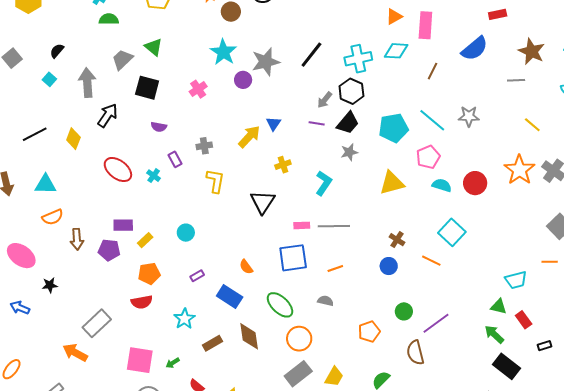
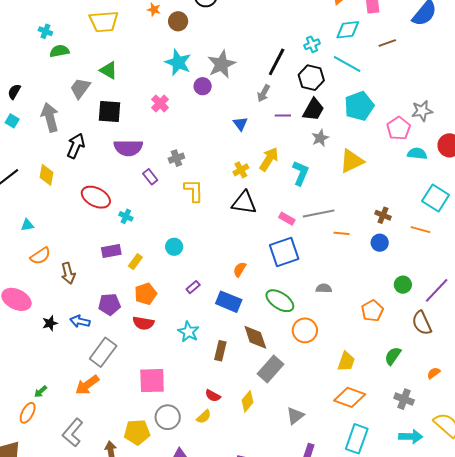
black line: (311, 55) -> (277, 62), moved
cyan cross: (358, 59) -> (312, 44), size x0.6
brown line: (433, 71) -> (387, 43), turned 54
gray arrow: (325, 100) -> (264, 93), moved
gray star: (469, 116) -> (422, 111), moved
cyan line: (432, 120) -> (347, 64), moved
purple semicircle: (159, 127) -> (128, 148), size x1.8
yellow arrow: (249, 137) -> (269, 159), moved
yellow cross: (283, 165) -> (241, 170), moved
cyan cross: (154, 176) -> (126, 216), moved
yellow triangle: (392, 183) -> (352, 161), moved
cyan triangle: (45, 184) -> (27, 225), size x0.6
black triangle: (263, 202) -> (244, 203), turned -44
pink rectangle: (302, 225) -> (287, 219), turned 42
purple pentagon: (109, 250) -> (109, 304), moved
orange semicircle: (246, 267) -> (240, 269), turned 77
orange line: (335, 268) -> (342, 233), moved, turned 35
red semicircle: (142, 302) -> (143, 323), turned 30
blue arrow: (20, 308) -> (80, 321), moved
brown rectangle: (212, 343) -> (220, 351), turned -36
orange arrow: (75, 353) -> (87, 385), turned -55
green arrow: (173, 363) -> (41, 391), moved
gray rectangle: (298, 374) -> (270, 369), moved

